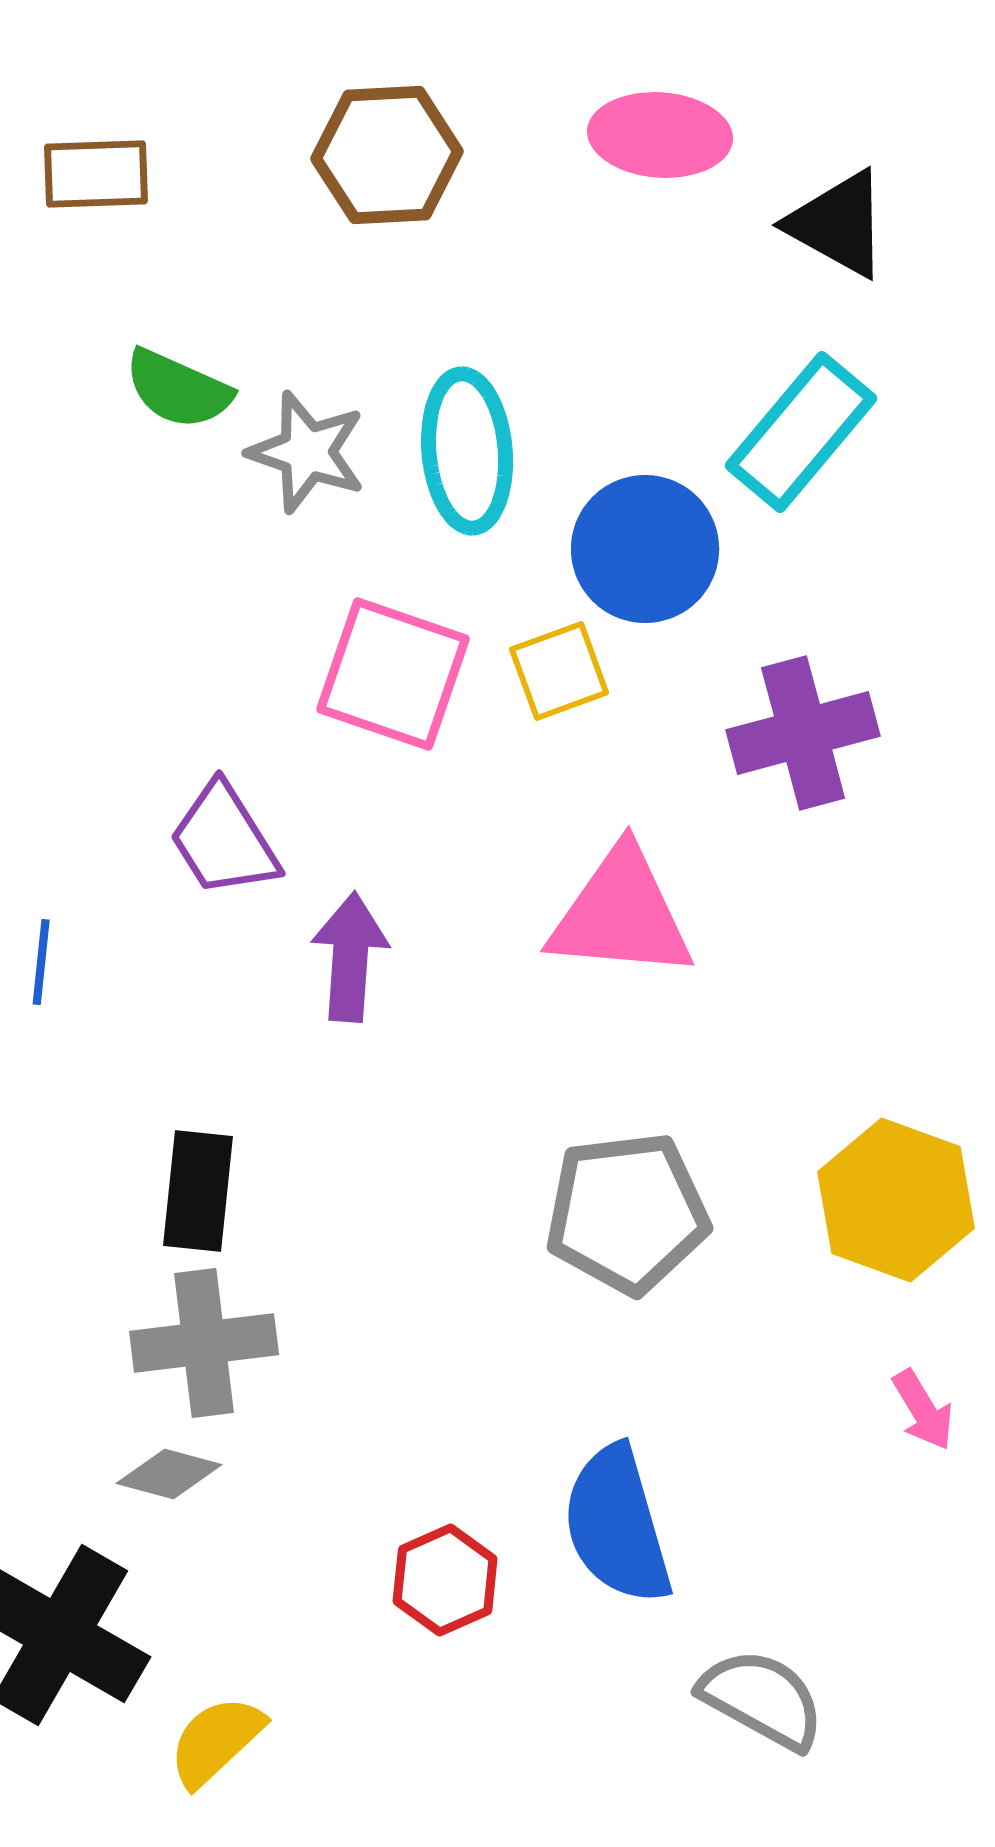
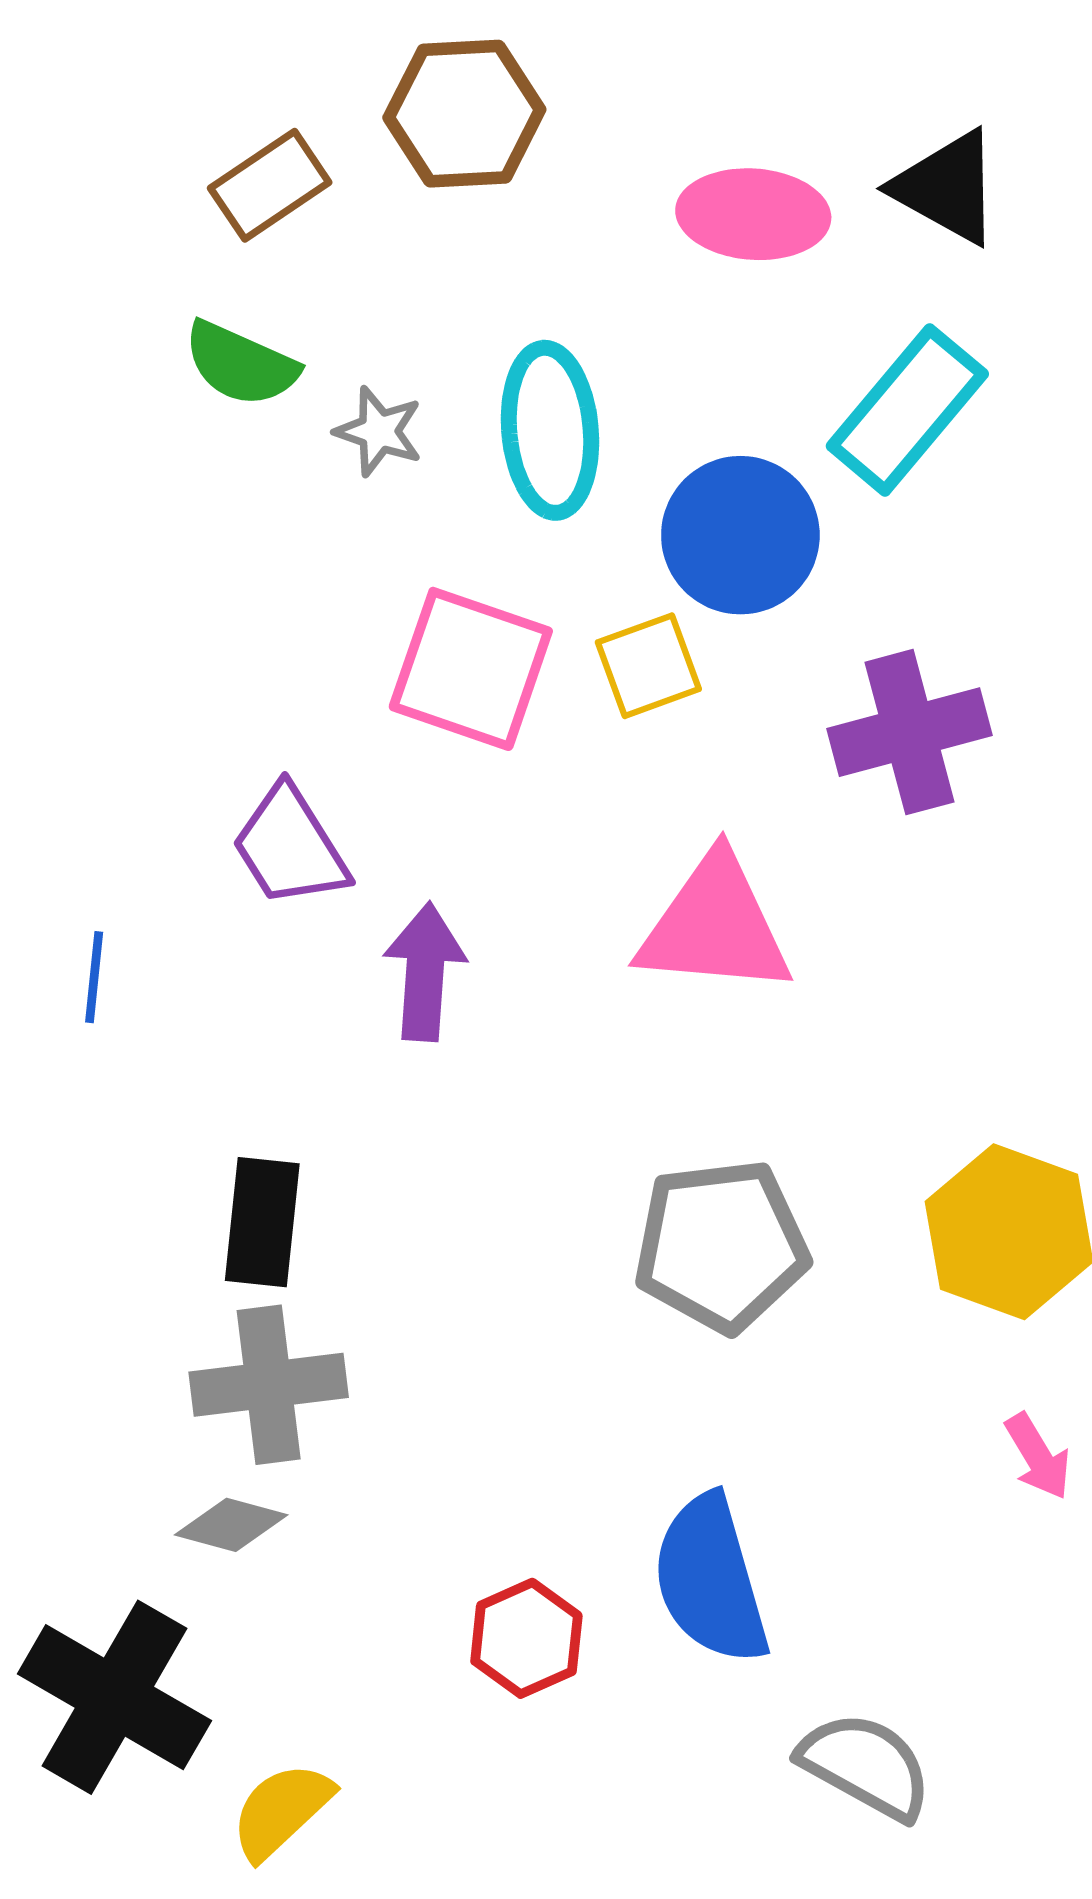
pink ellipse: (660, 135) -> (753, 214), moved
brown rectangle: (96, 174) -> (270, 185), moved, turned -32
gray star: (307, 452) -> (379, 431), size x0.7

